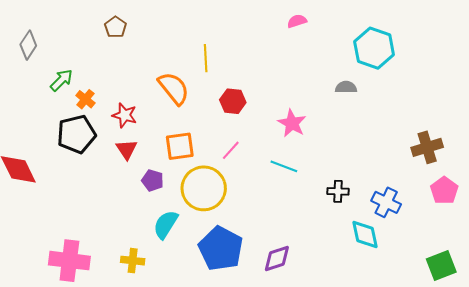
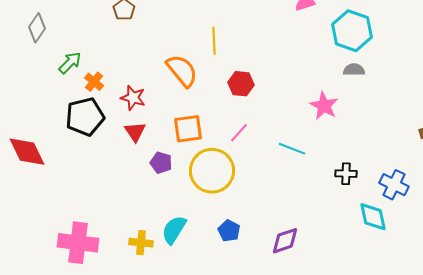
cyan hexagon: (374, 48) -> (352, 31), moved
pink star: (292, 123) -> (324, 106), moved
cyan semicircle: (166, 224) -> (174, 230), moved
blue pentagon: (221, 249) -> (229, 231), size x0.5

